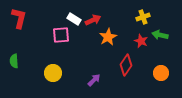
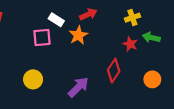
red arrow: (93, 20) -> (88, 14), moved
orange star: (108, 37) -> (78, 35), moved
purple arrow: (94, 80) -> (78, 87), size x1.5

